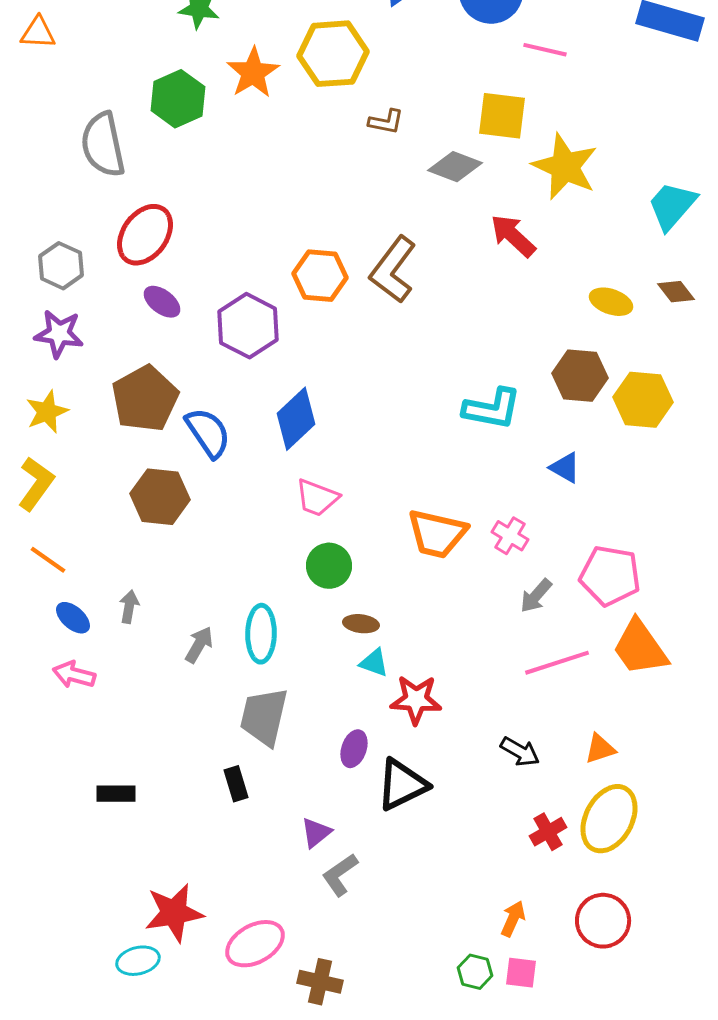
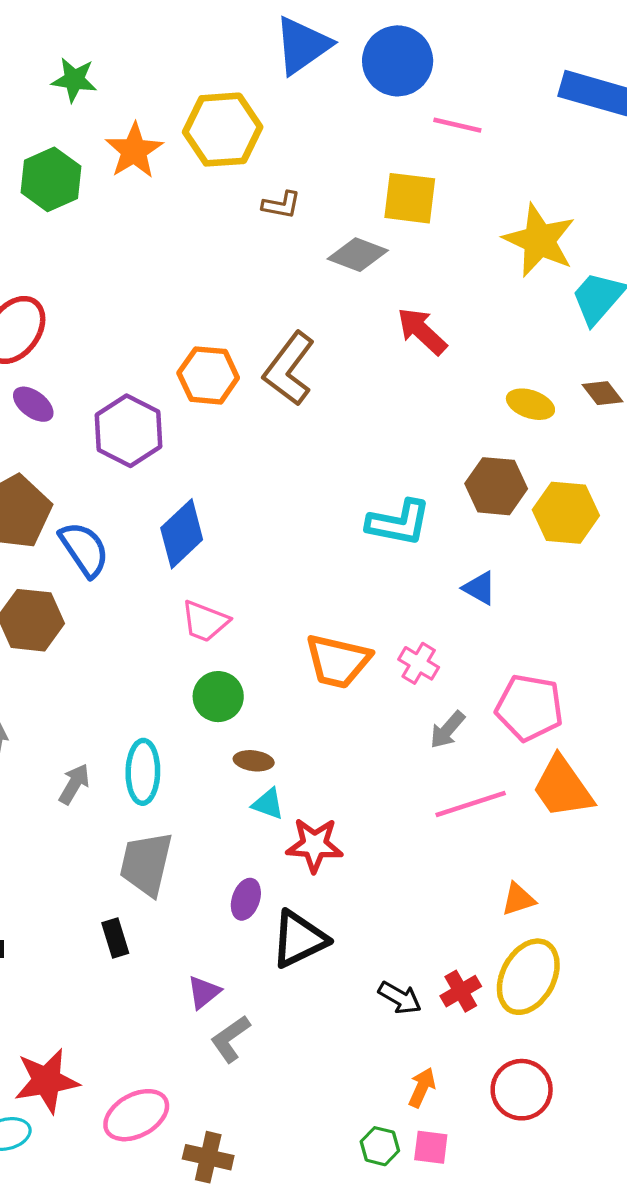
yellow star: (565, 167) -> (539, 240), moved
black arrow: (520, 752) -> (400, 998), moved

